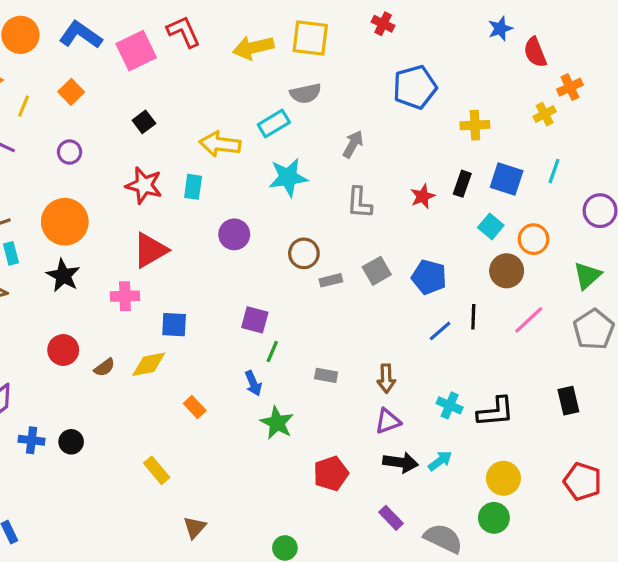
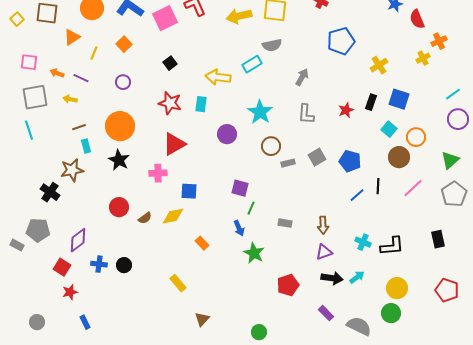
yellow cross: (475, 125) -> (379, 65), turned -30
cyan line: (554, 171) -> (453, 94), moved, turned 35
cyan star: (288, 177) -> (260, 112), moved, turned -30

